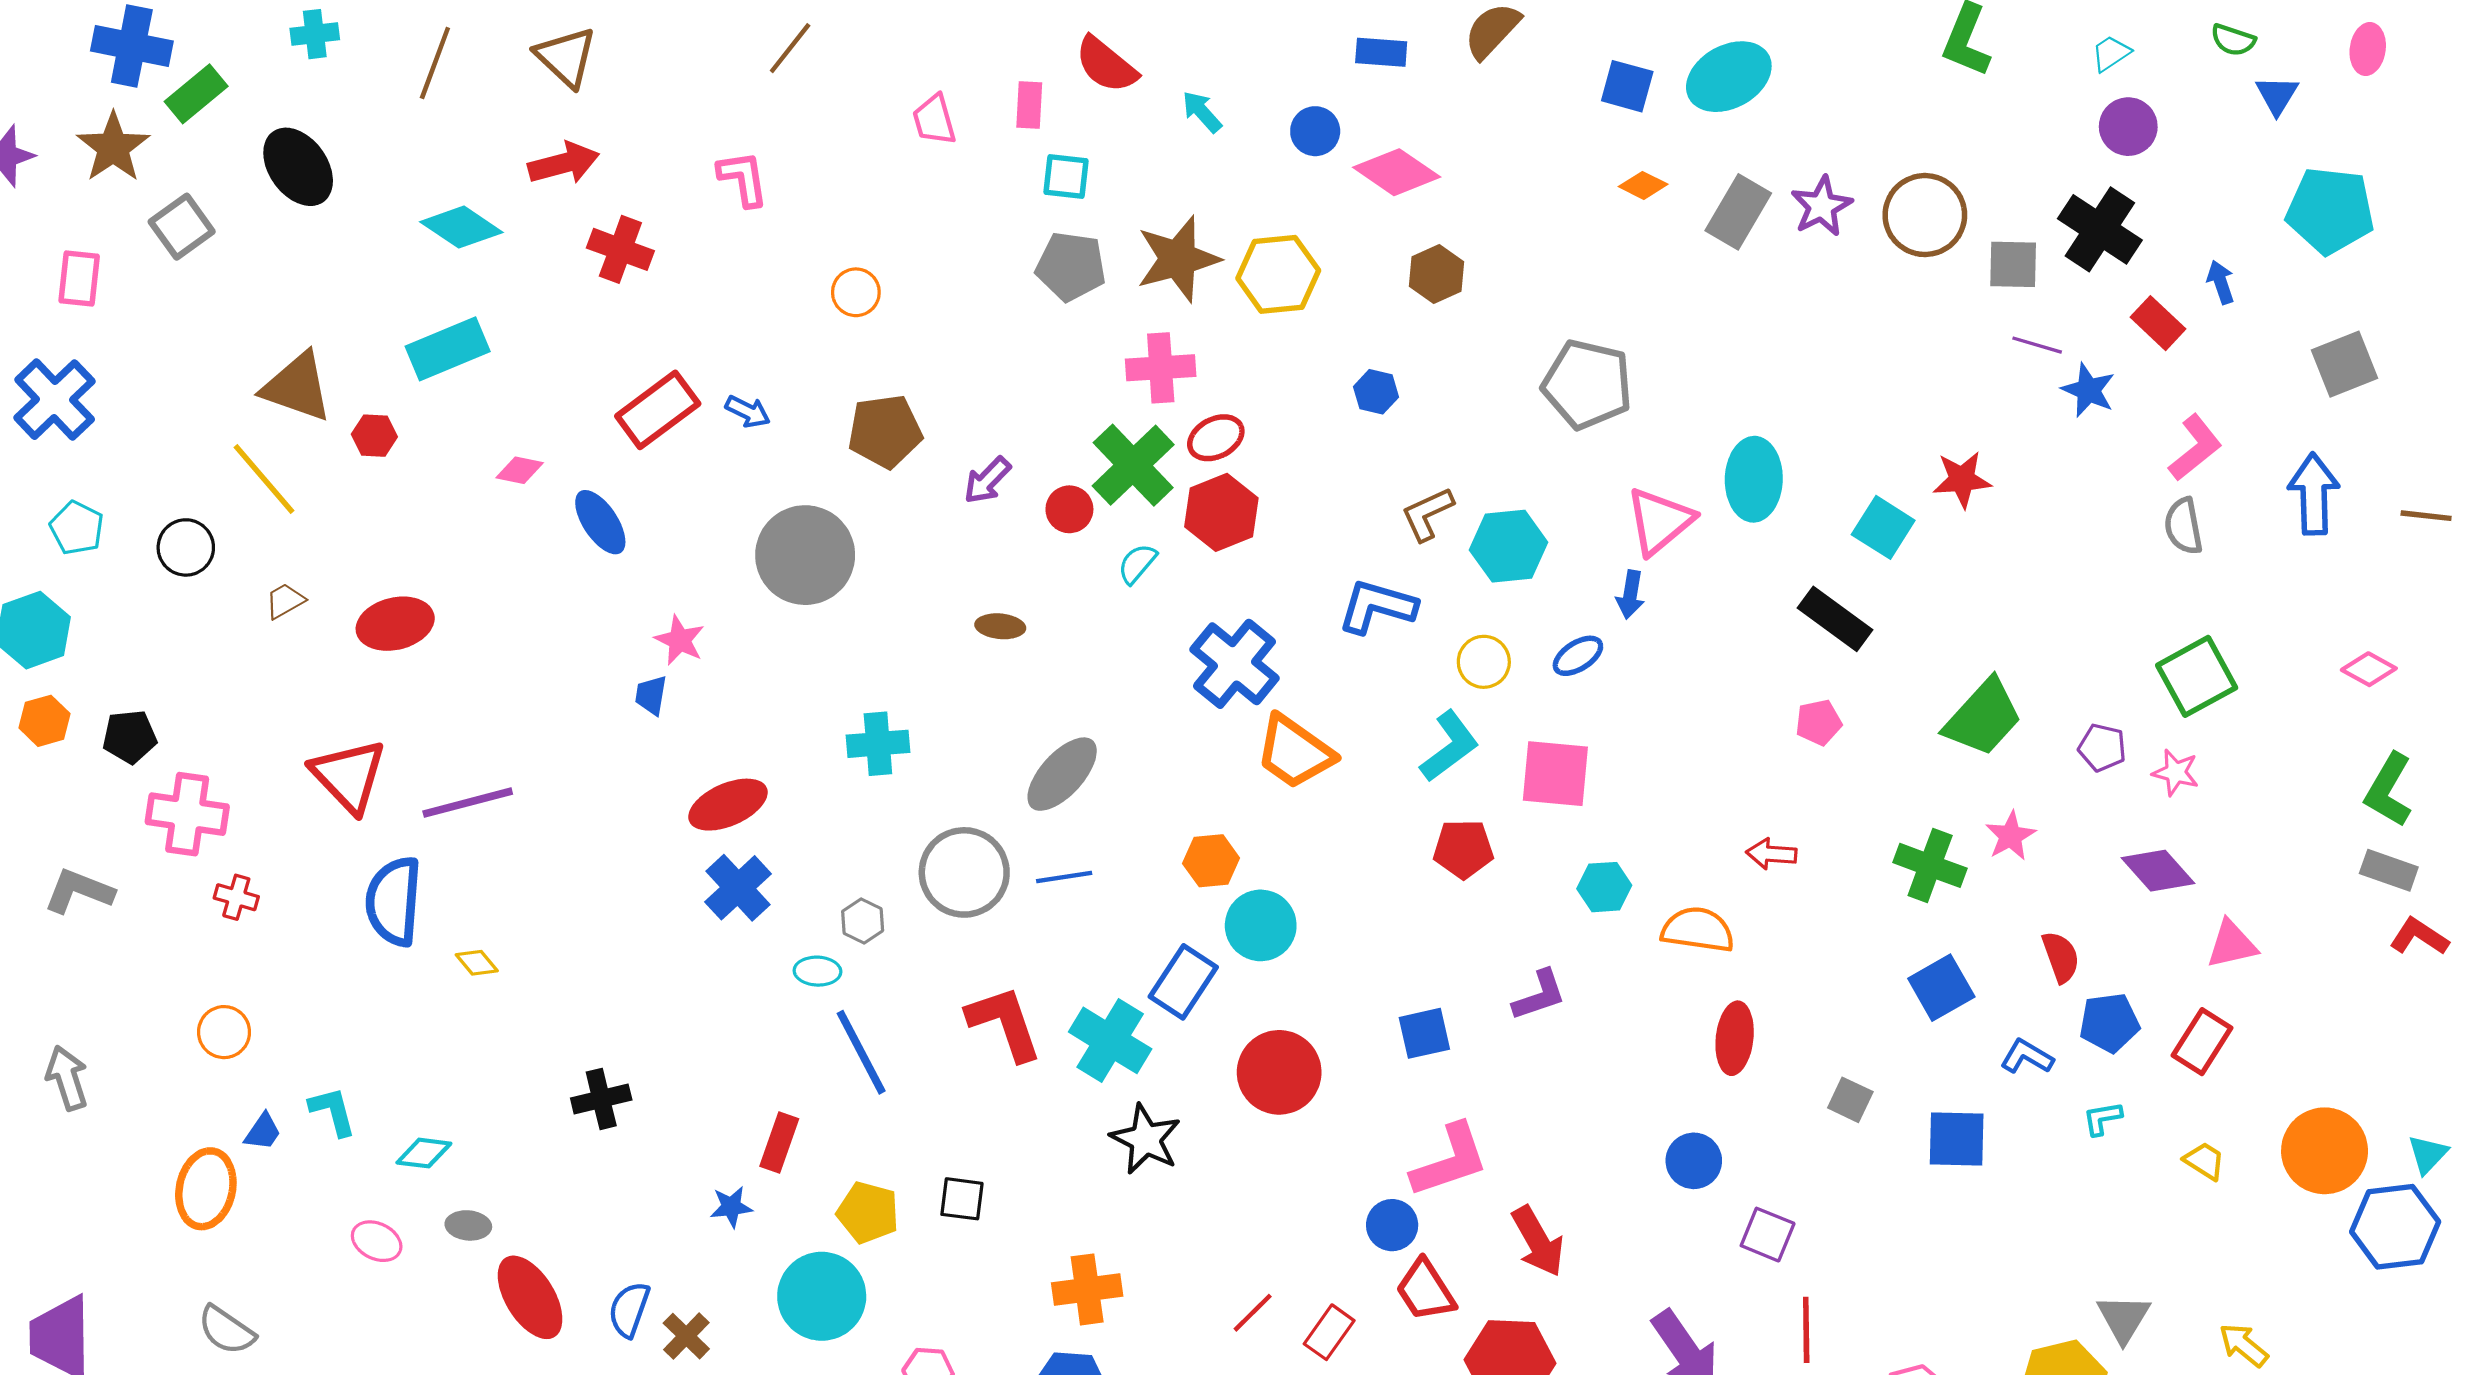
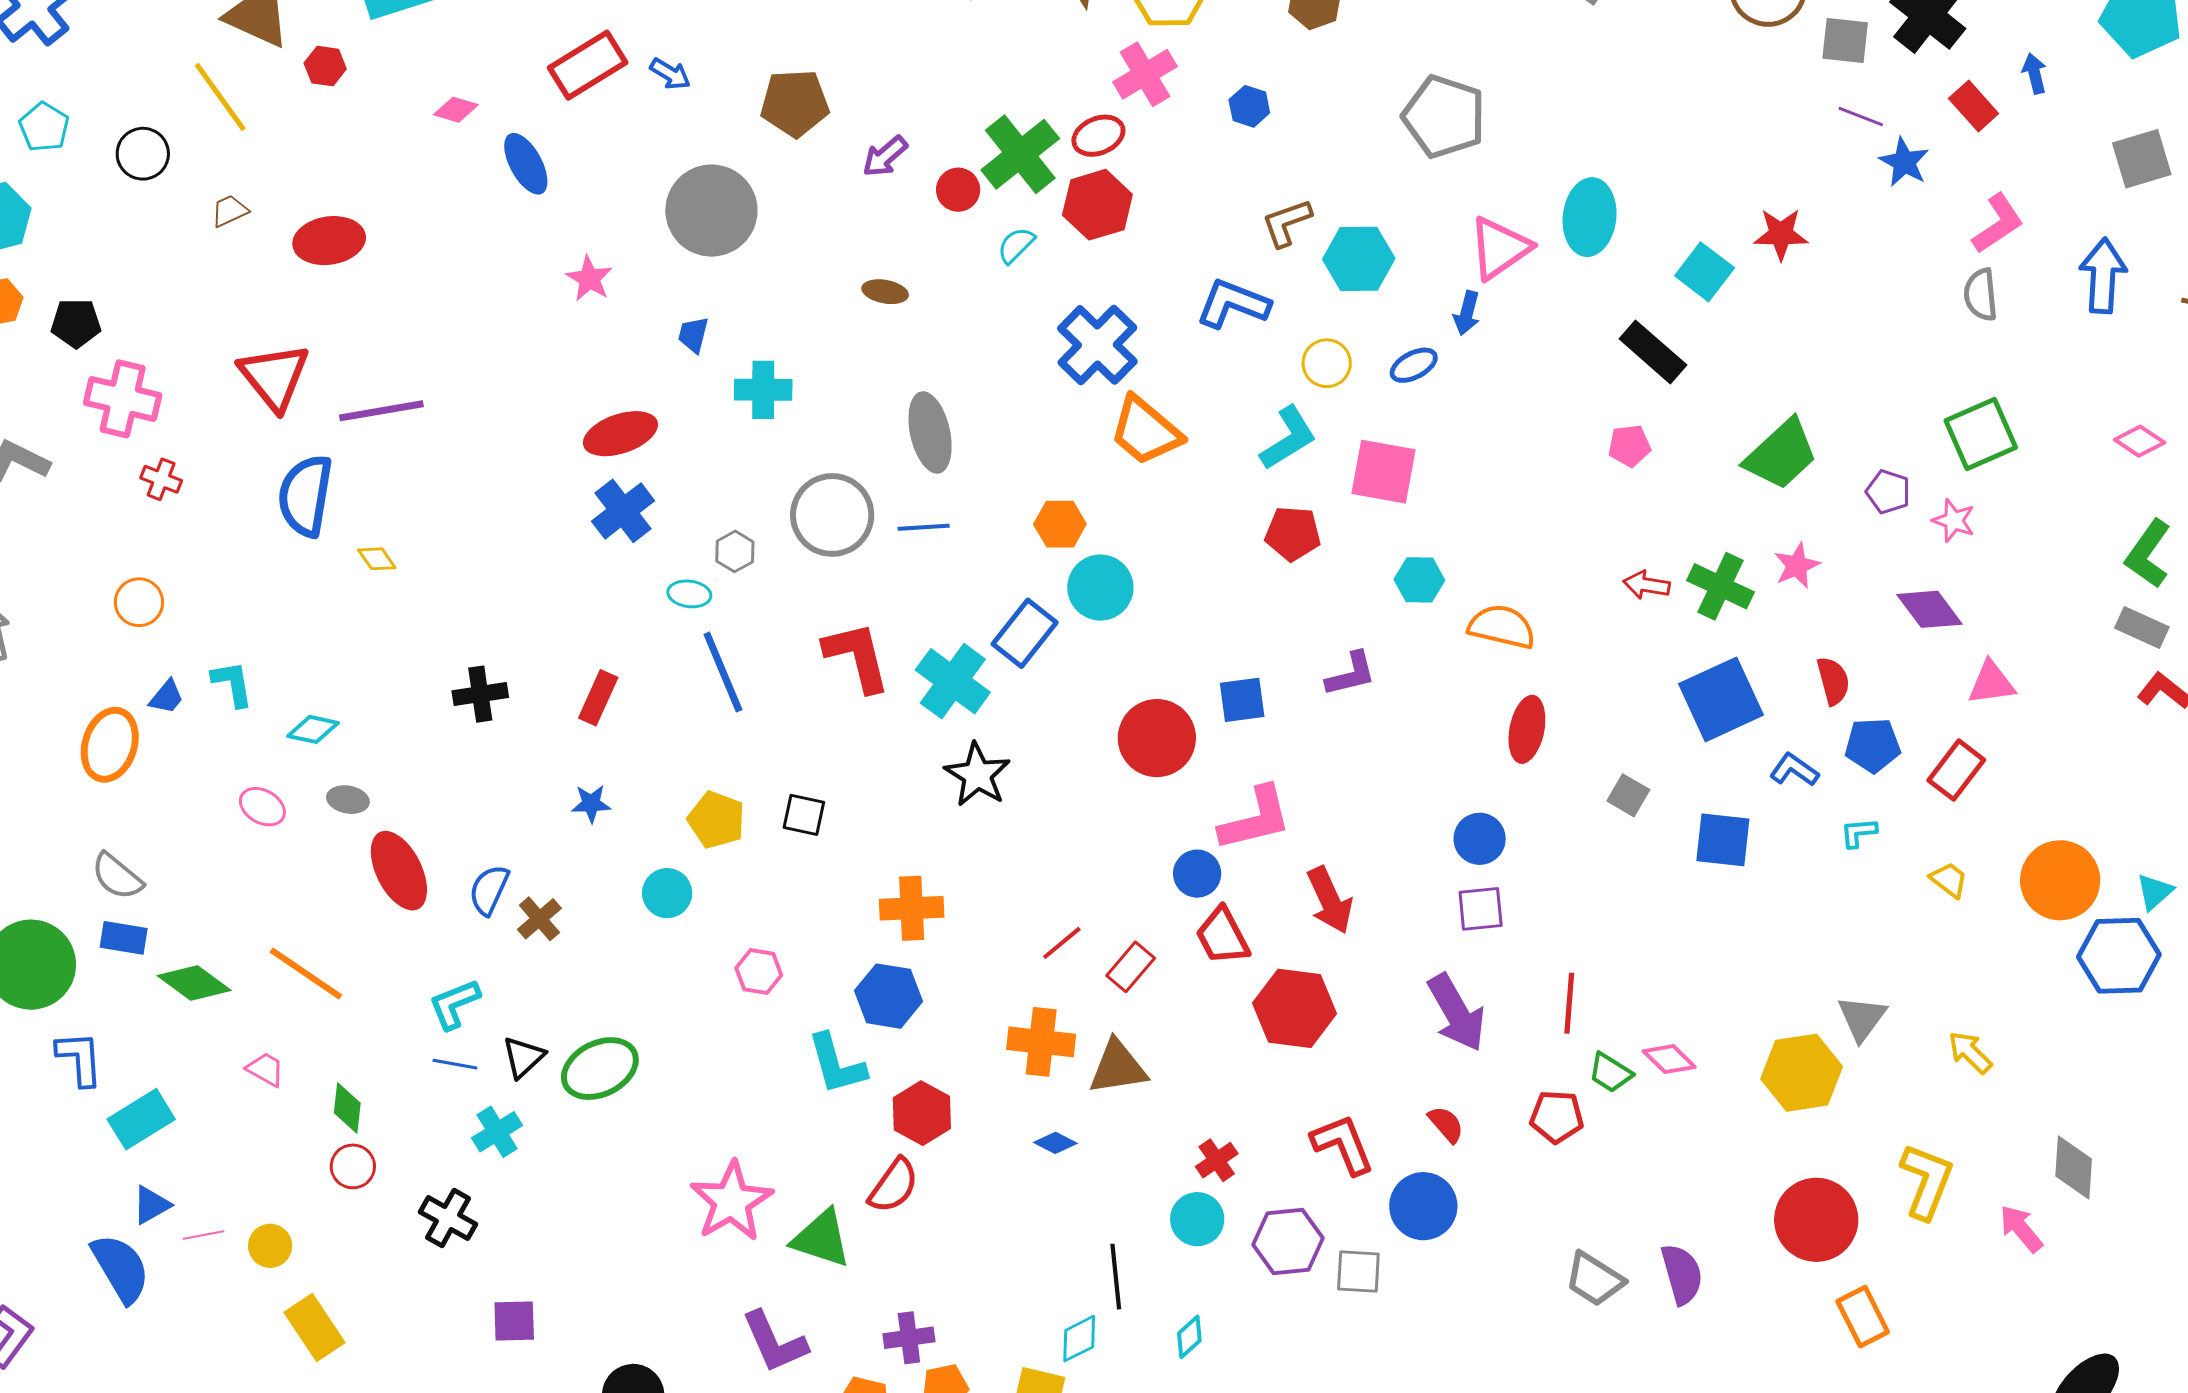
pink cross: (1161, 368) -> (1145, 74), moved, turned -32
blue trapezoid: (651, 695) -> (693, 335), moved
gray ellipse: (1062, 774) -> (930, 432), turned -60
red arrow: (1771, 854) -> (1646, 585), moved
blue square: (1941, 988) -> (1721, 699), size x1.4
red circle: (1279, 1072) -> (1157, 738), moved
red rectangle: (779, 1142) -> (598, 698), moved
purple square: (1768, 1235) -> (1481, 909), moved, turned -33
cyan circle: (822, 1296) -> (667, 893), size x0.6

